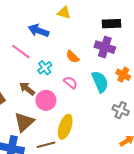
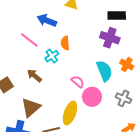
orange semicircle: (73, 57) -> (65, 43), moved, turned 40
pink semicircle: (70, 82) -> (78, 82), moved
pink circle: (46, 100) -> (92, 97), moved

